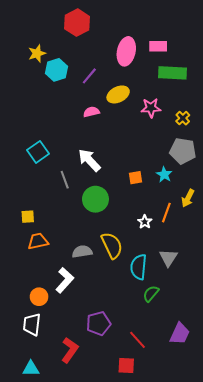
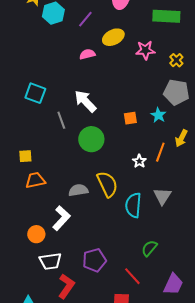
cyan square: (38, 152) -> (35, 93), turned -35
green semicircle: (151, 294) -> (149, 248), moved
white trapezoid: (32, 324) -> (50, 261), moved, turned -105
purple trapezoid: (180, 334) -> (173, 284), moved

